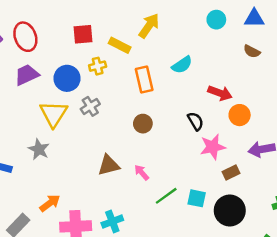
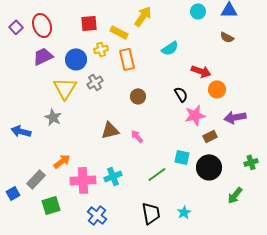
orange rectangle: (144, 80) -> (127, 59), moved
green line: (166, 196) -> (157, 174), moved

